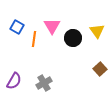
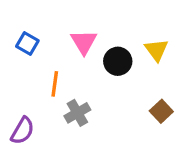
orange line: (34, 39) -> (55, 84), moved
gray cross: (44, 83) -> (77, 113), moved

